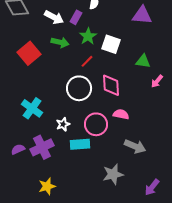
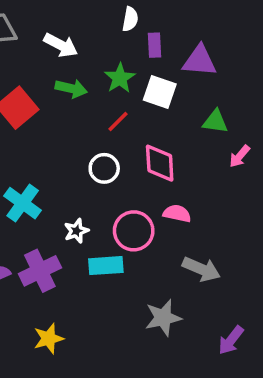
purple triangle: (142, 15) -> (200, 61), moved
purple rectangle: (76, 17) -> (154, 45), moved, turned -32
white circle: (79, 88) -> (104, 168), size x0.7

